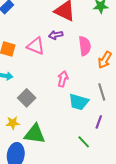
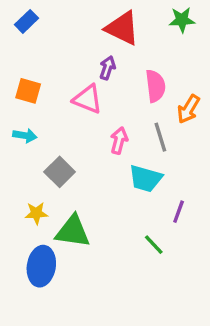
purple arrow: (56, 35) -> (107, 68), turned 120
pink triangle: (36, 46) -> (88, 99), moved
gray line: (102, 92) -> (160, 137), moved

